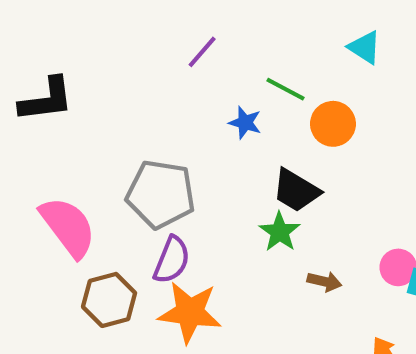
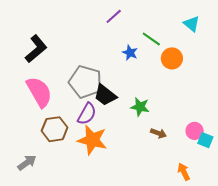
black L-shape: (46, 100) -> (36, 49), moved, turned -40
black trapezoid: (296, 190) -> (105, 95), moved
green star: (280, 232) -> (140, 107), turned -30

